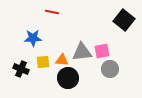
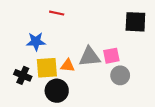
black square: (124, 20) -> (135, 22), turned -35
yellow square: (43, 62) -> (47, 68), size x1.5
black circle: (68, 78) -> (57, 91), moved

